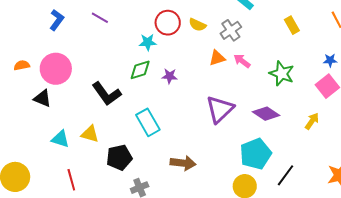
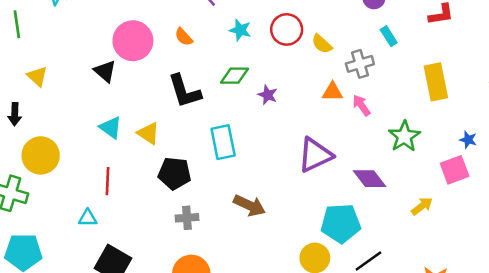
yellow rectangle: (292, 25) -> (436, 82), size x1.6
cyan star: (148, 42) -> (240, 30), moved
orange semicircle: (22, 65) -> (184, 37), moved, turned -140

